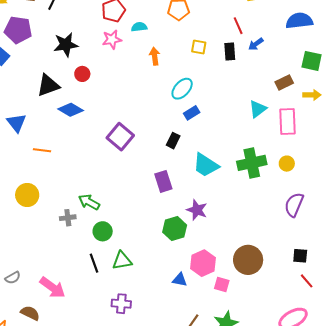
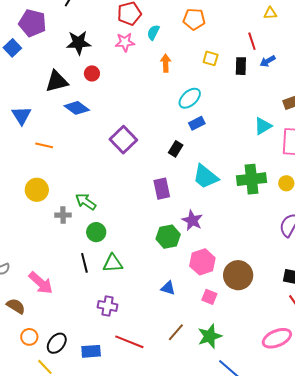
cyan semicircle: (139, 27) -> (153, 32), turned -63
yellow circle: (27, 195) -> (37, 190), moved
pink hexagon: (203, 263) -> (202, 262), moved

